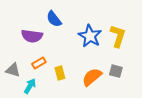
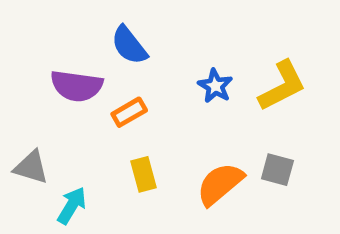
blue star: (90, 36) -> (215, 86), size x0.6
yellow L-shape: (118, 36) -> (282, 86), turned 45
orange rectangle: (39, 63) -> (129, 112), moved

